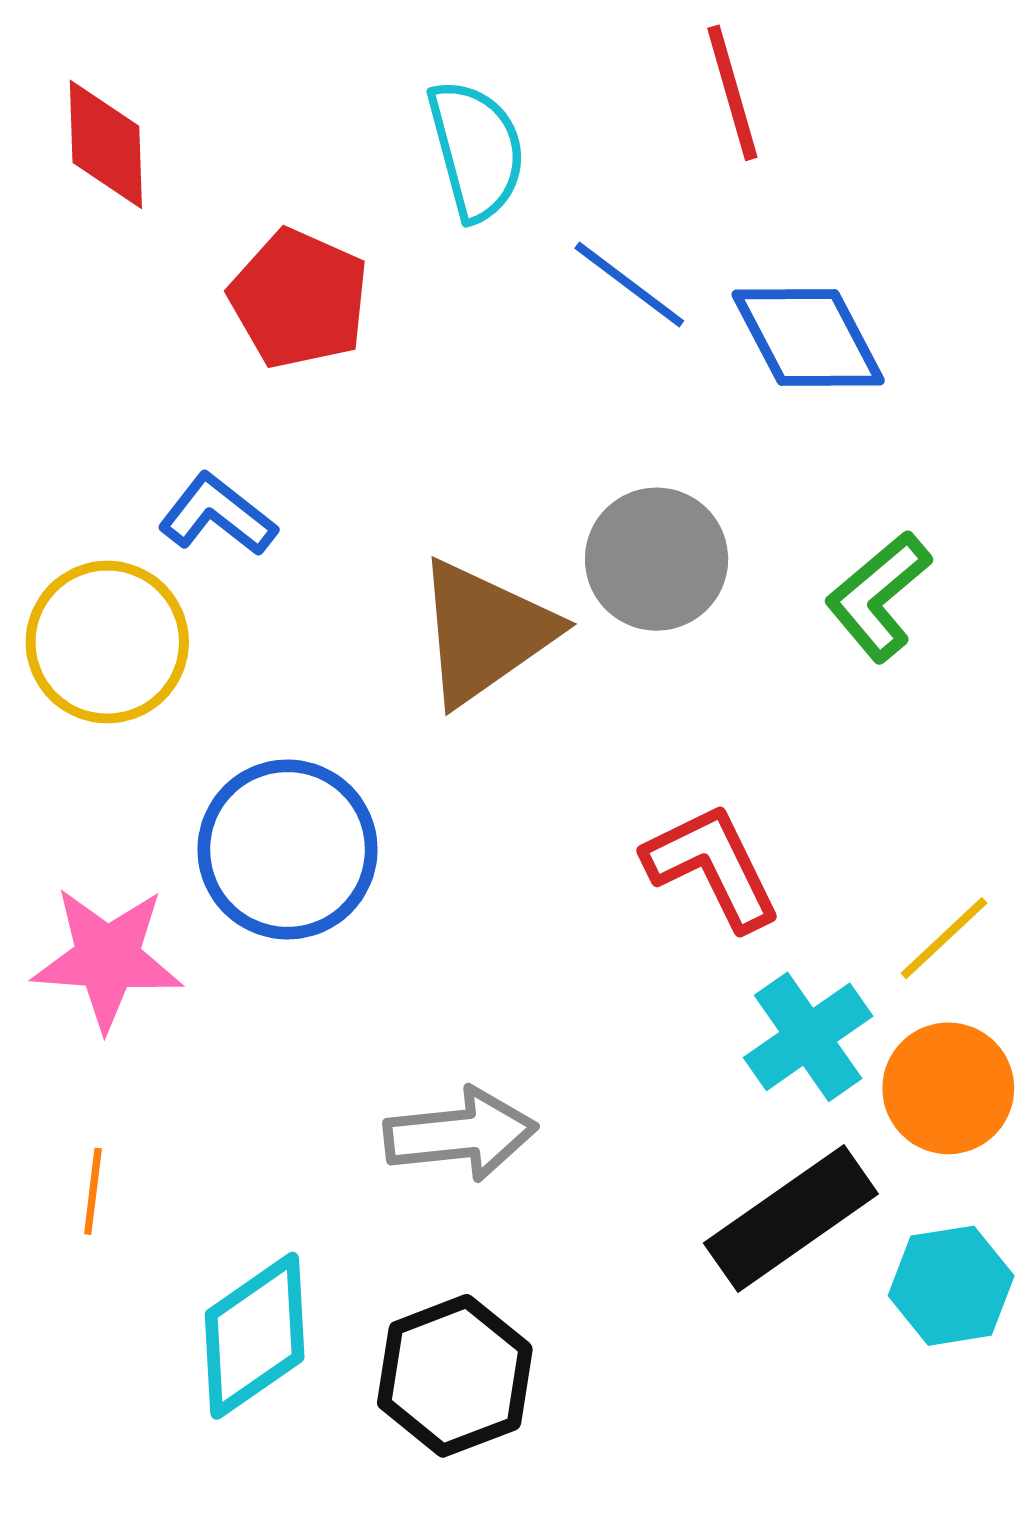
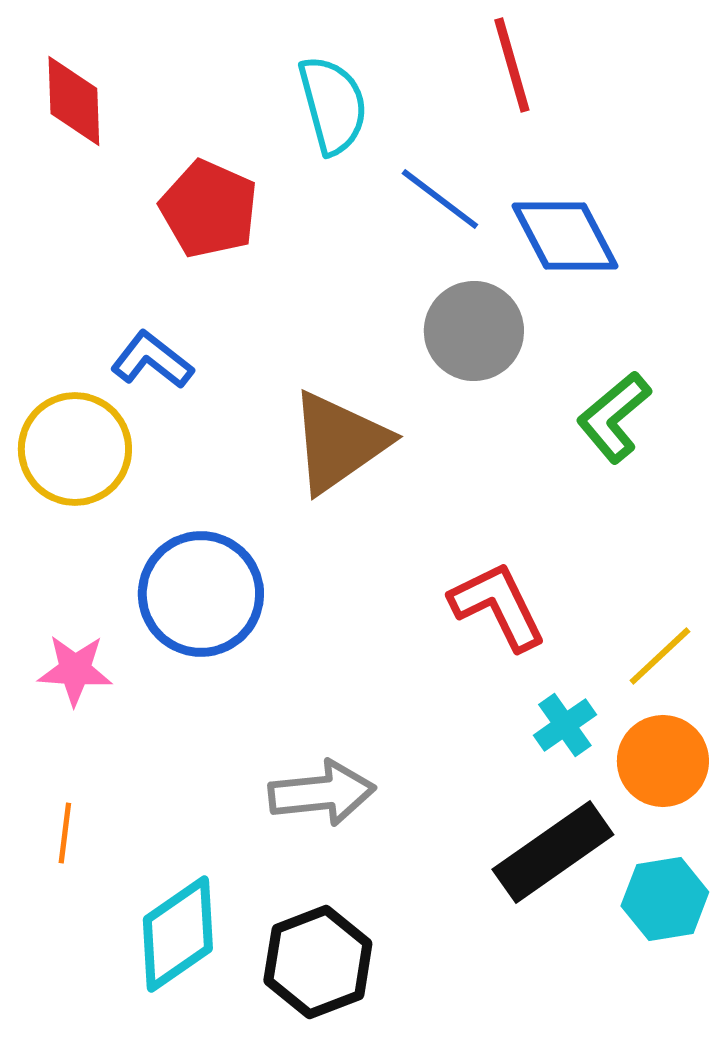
gray circle: (657, 559) -> (474, 331), moved
pink star: (107, 958) -> (75, 670), size x0.7
cyan cross: (808, 1037) -> (565, 725), size x0.7

